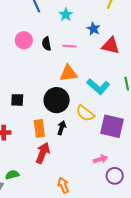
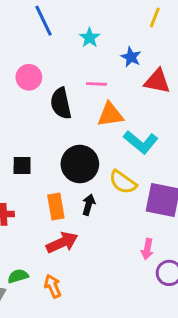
black semicircle: (47, 44) -> (61, 103), moved, size x1.5
orange triangle: (68, 73) -> (110, 115), moved
red arrow: (43, 153) -> (62, 243), turned 45
pink arrow: (100, 159) -> (147, 249), turned 120
orange arrow: (63, 185) -> (53, 286), moved

